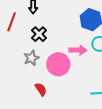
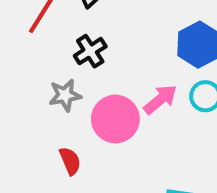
pink arrow: (78, 50) -> (160, 99), turned -54

